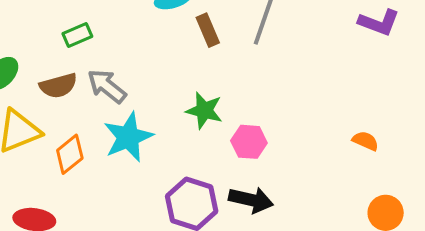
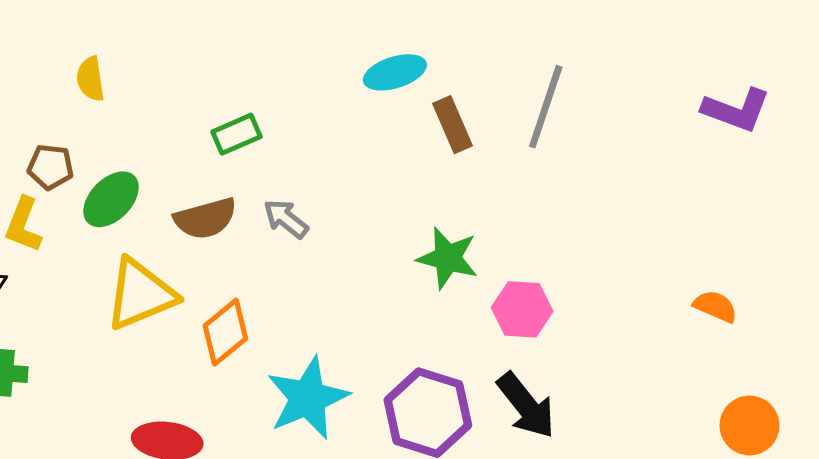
gray arrow: (107, 86) -> (286, 219), size x0.7
cyan star: (128, 137) -> (308, 398), moved
black arrow: (251, 200) -> (526, 406), turned 39

